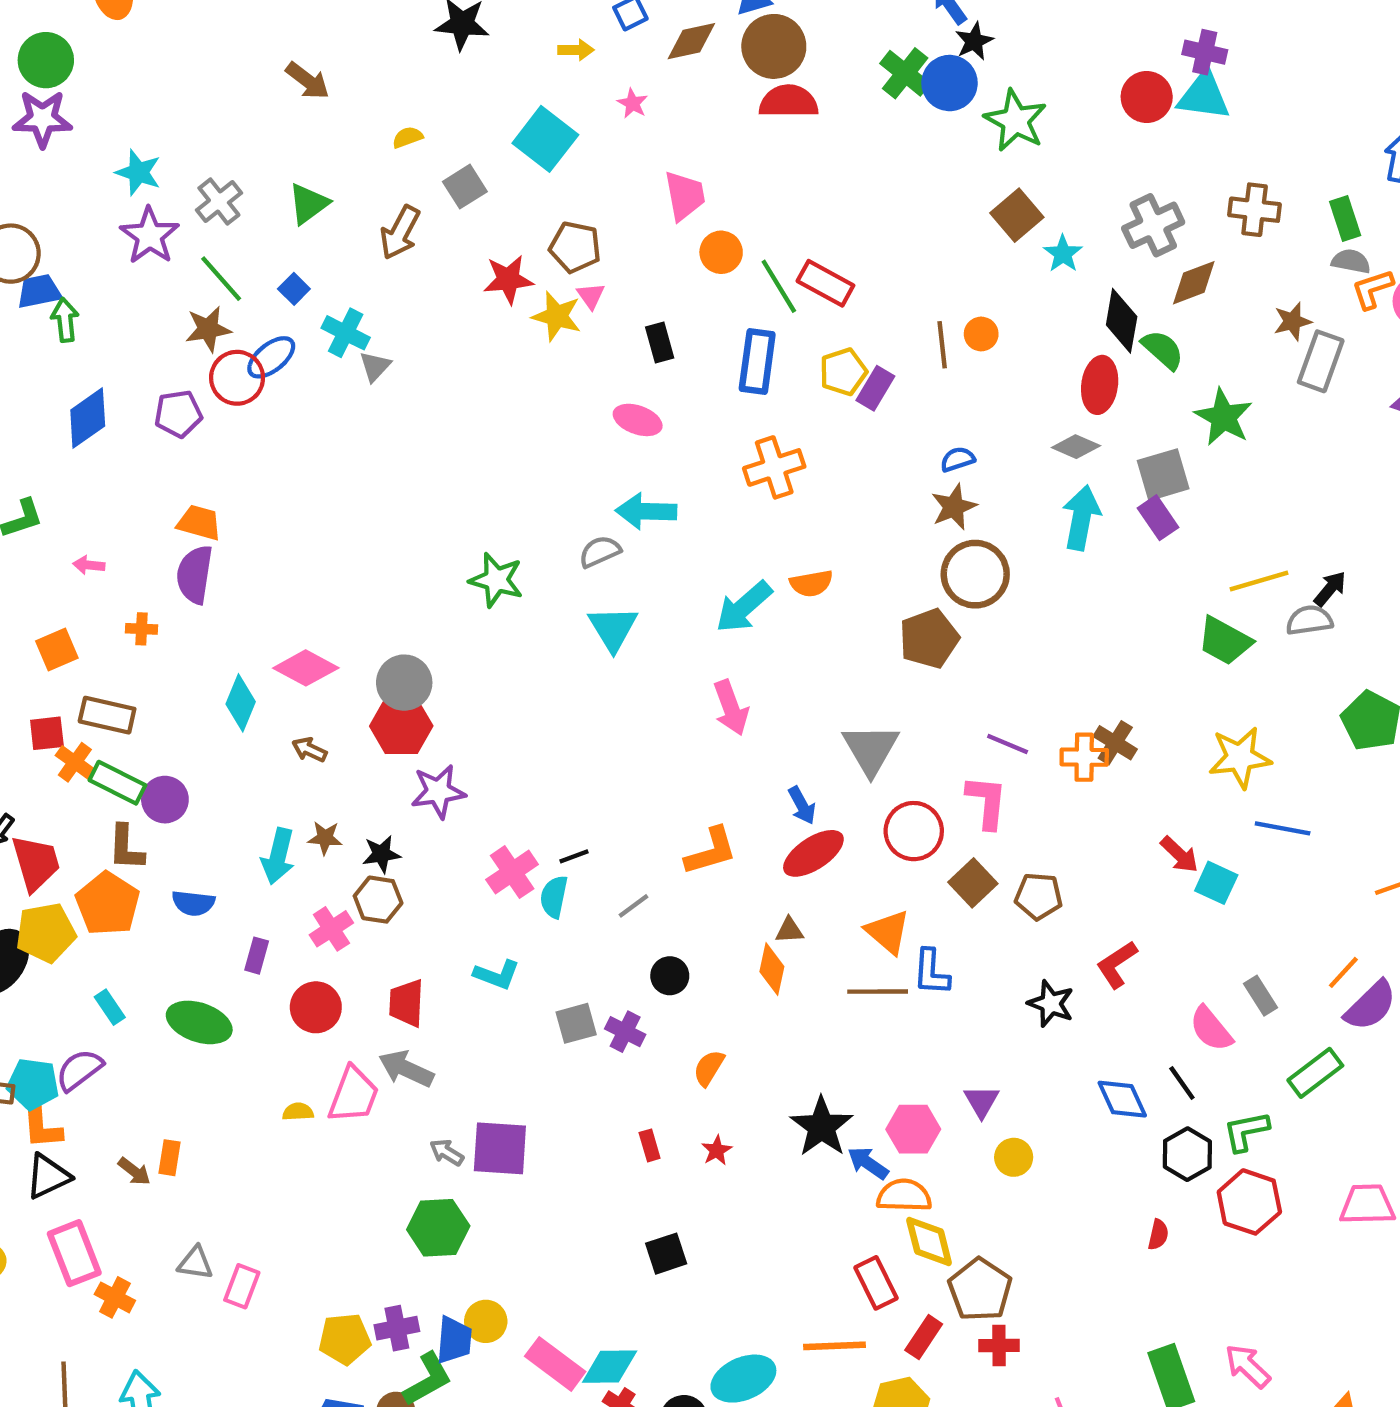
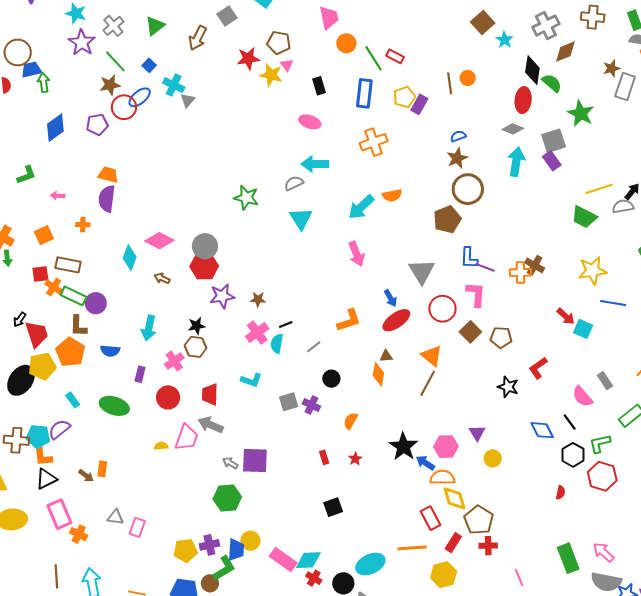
red rectangle: (825, 283) -> (395, 56), size x0.7
brown star: (325, 838) -> (258, 299), moved
blue L-shape: (931, 972) -> (469, 258), moved
brown line: (878, 992) -> (428, 383), turned -60

